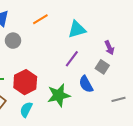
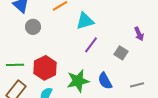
cyan triangle: (77, 29) -> (85, 21), moved
purple arrow: (109, 48) -> (139, 34), moved
blue semicircle: (86, 84) -> (105, 81), moved

